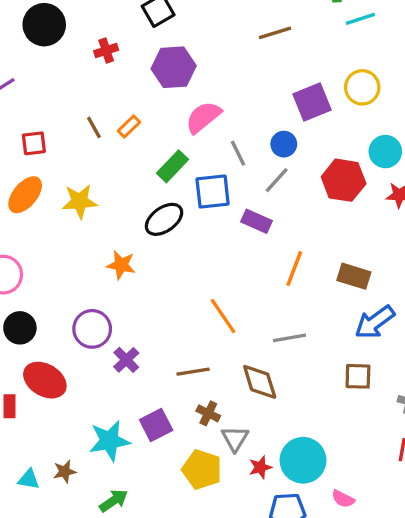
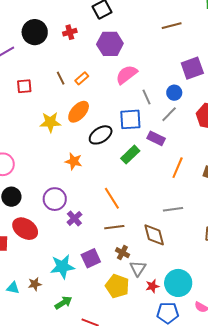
black circle: (44, 25) -> (35, 32), moved
green rectangle: (173, 166) -> (130, 155), moved
orange ellipse: (25, 195) -> (79, 112), moved
orange line: (223, 316) -> (112, 198), moved

